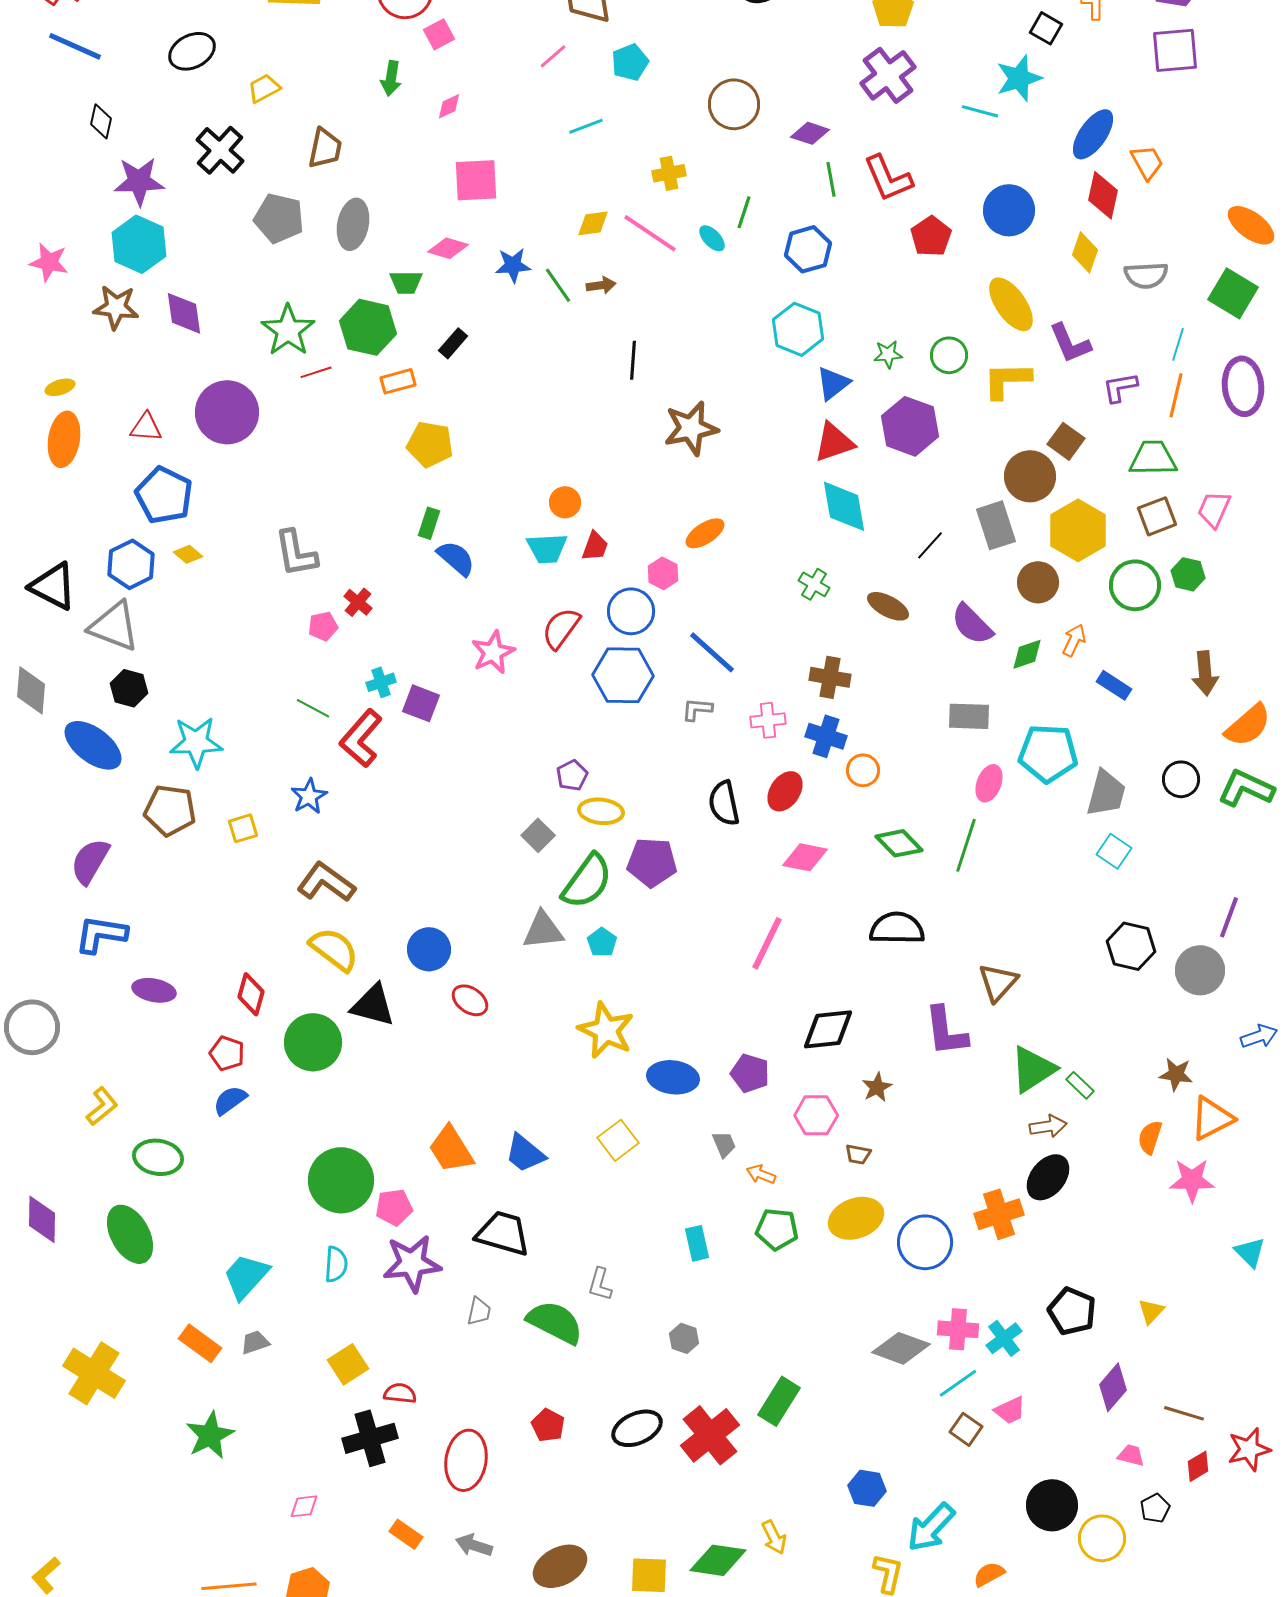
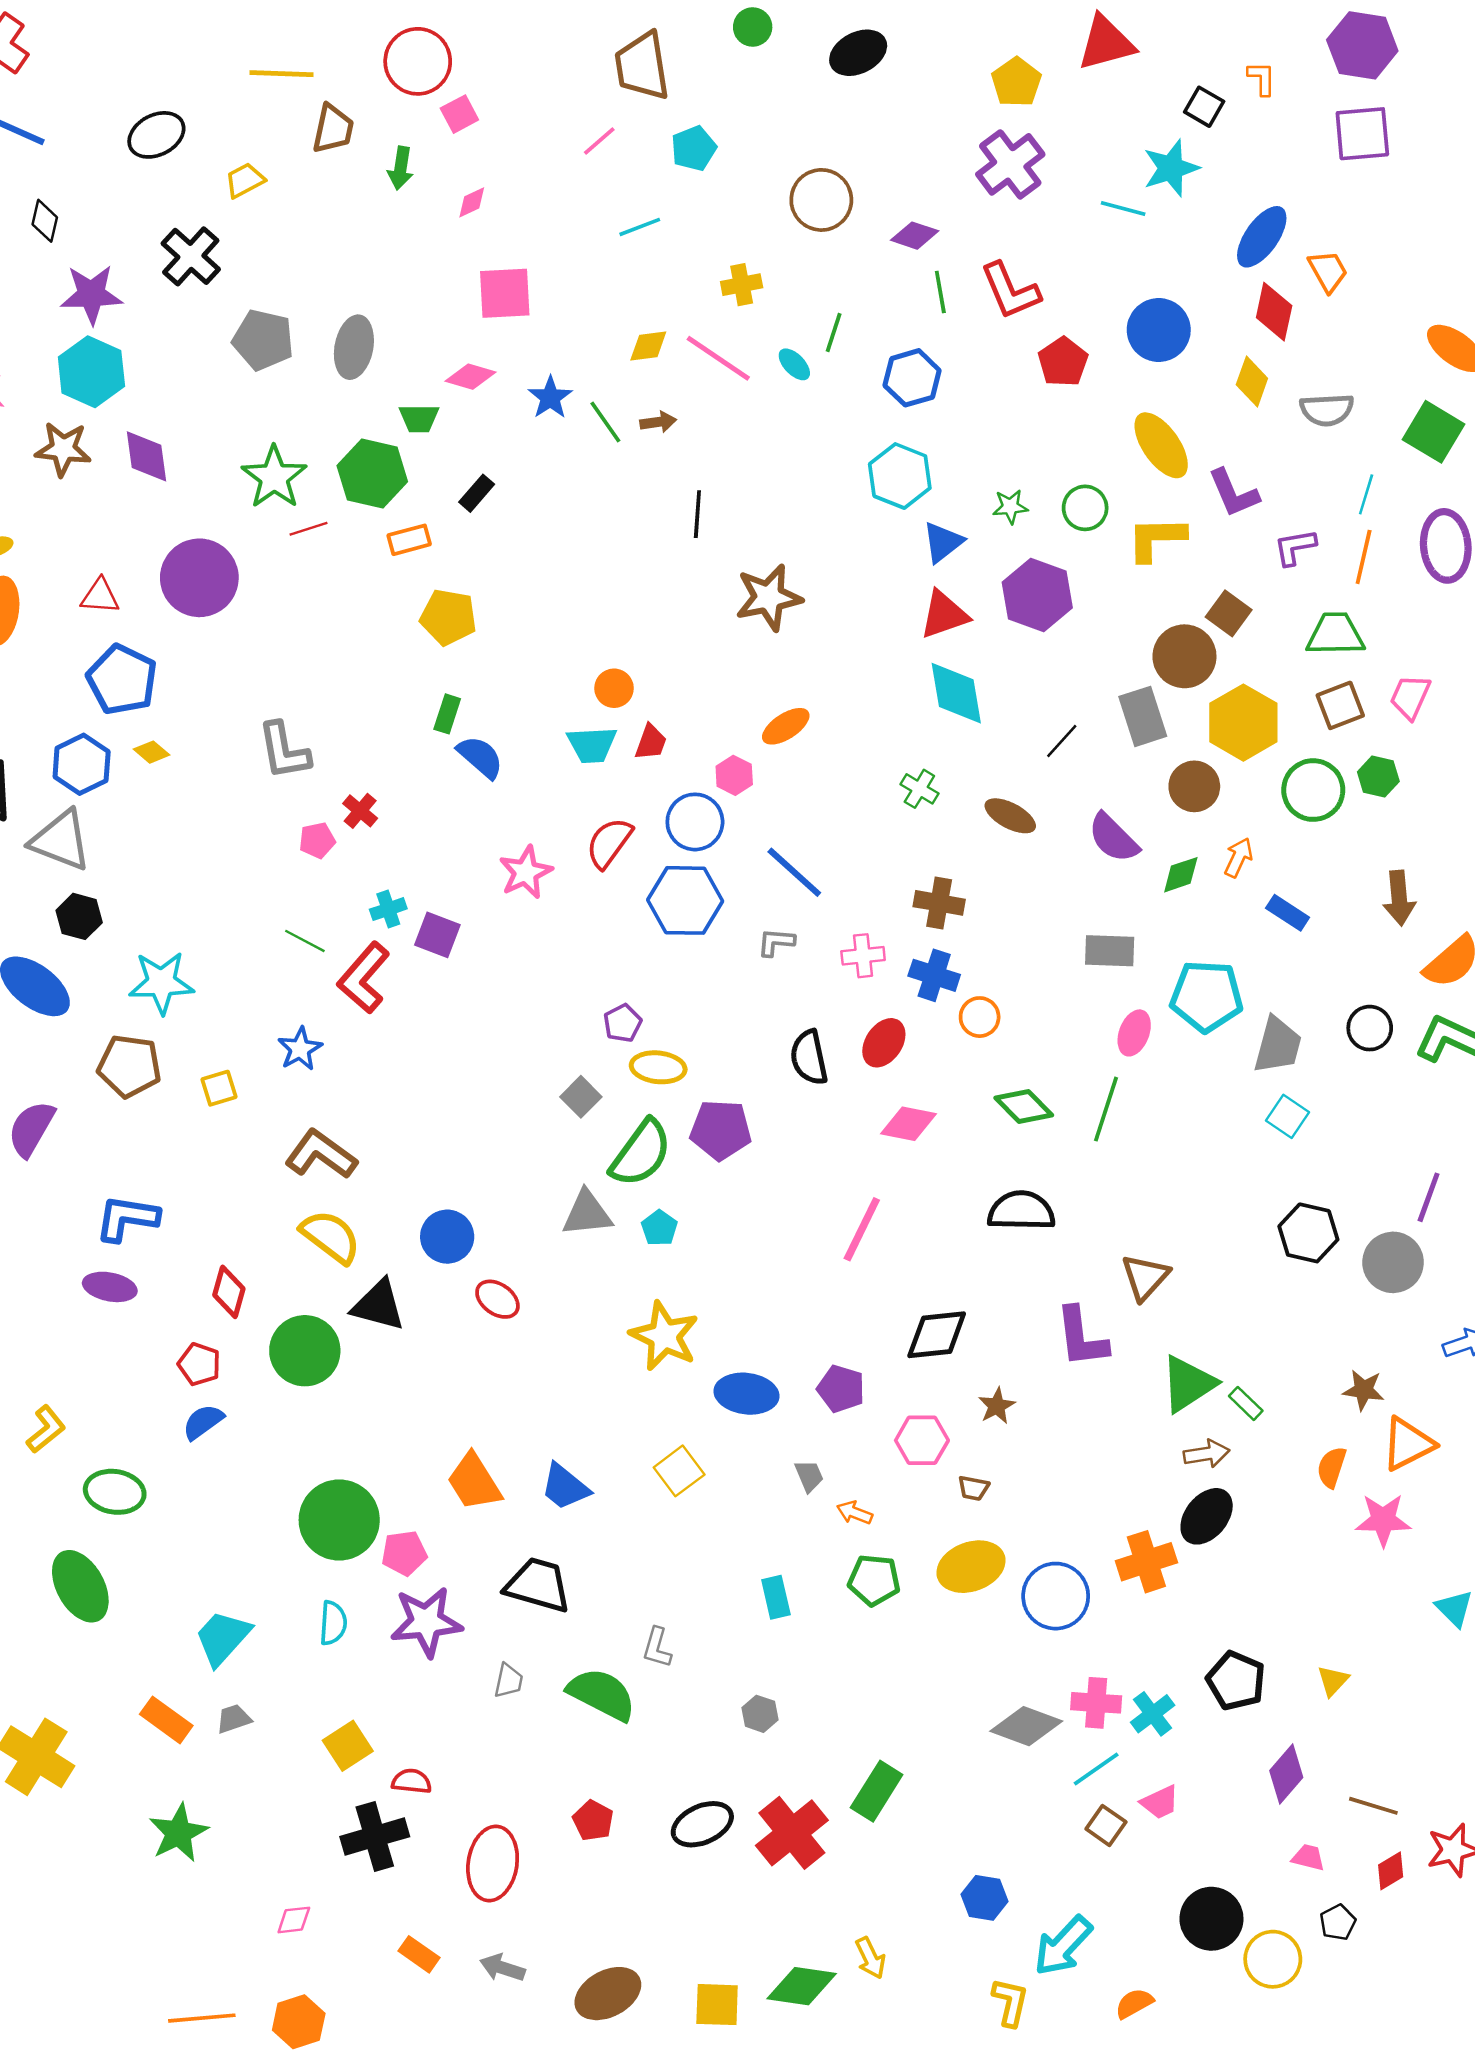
brown trapezoid: (325, 148) -> (333, 129), moved
blue star: (513, 265) -> (550, 397), turned -30
blue L-shape: (101, 934) -> (127, 1218), moved

